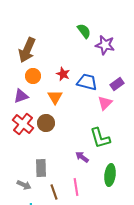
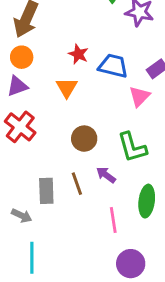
orange circle: (33, 76) -> (22, 57), moved
brown circle: (46, 123) -> (84, 139), moved
pink line: (76, 187) -> (113, 220), moved
brown line: (54, 192) -> (77, 184), moved

